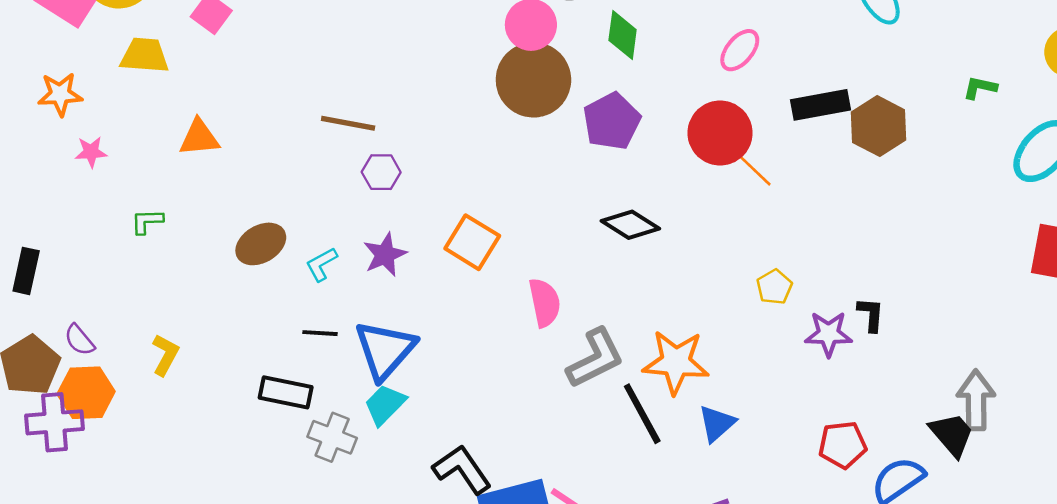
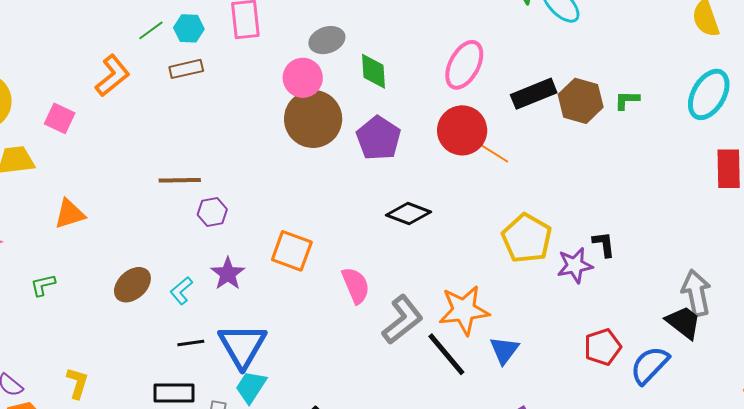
pink ellipse: (740, 50) -> (464, 65), size x1.4
green L-shape: (980, 88) -> (627, 100), moved
yellow pentagon: (774, 287) -> (527, 238), size x1.8

